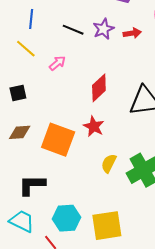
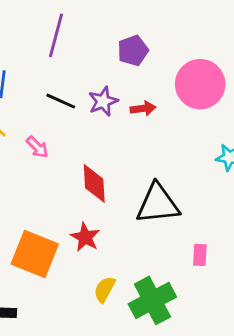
pink arrow: (57, 63) -> (37, 147), turned 84
red diamond: (99, 88) -> (94, 183), turned -52

